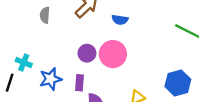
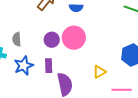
gray semicircle: (45, 15) -> (17, 39), moved

